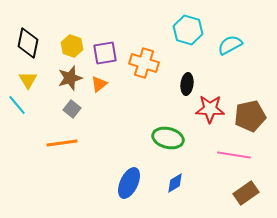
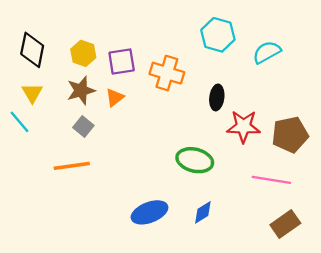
blue ellipse: (129, 183) -> (149, 212), turned 44

